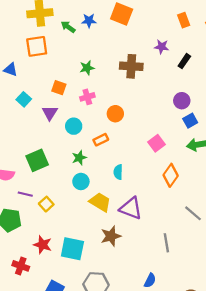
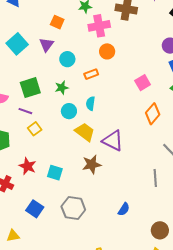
pink cross: (87, 97) -> (99, 26), moved, size x1.5
cyan square: (24, 99) -> (17, 44), moved, size x1.5
green star: (79, 158) -> (62, 88), moved
cyan semicircle: (118, 172) -> (90, 103), moved
purple line: (25, 194) -> (25, 111), moved
gray line: (166, 243) -> (155, 178), moved
cyan square: (72, 249) -> (55, 173), size x0.7

